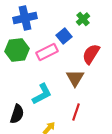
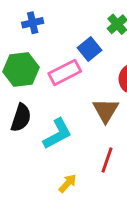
blue cross: (25, 18) -> (33, 23), size x0.6
black semicircle: (17, 114) -> (21, 118), moved

